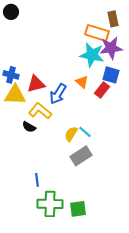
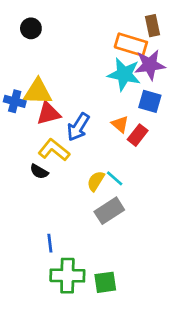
black circle: (11, 12) -> (31, 28), moved
orange triangle: (82, 82) -> (120, 124), moved
red rectangle: (102, 90) -> (138, 135), moved
yellow triangle: (15, 95) -> (38, 92), moved

